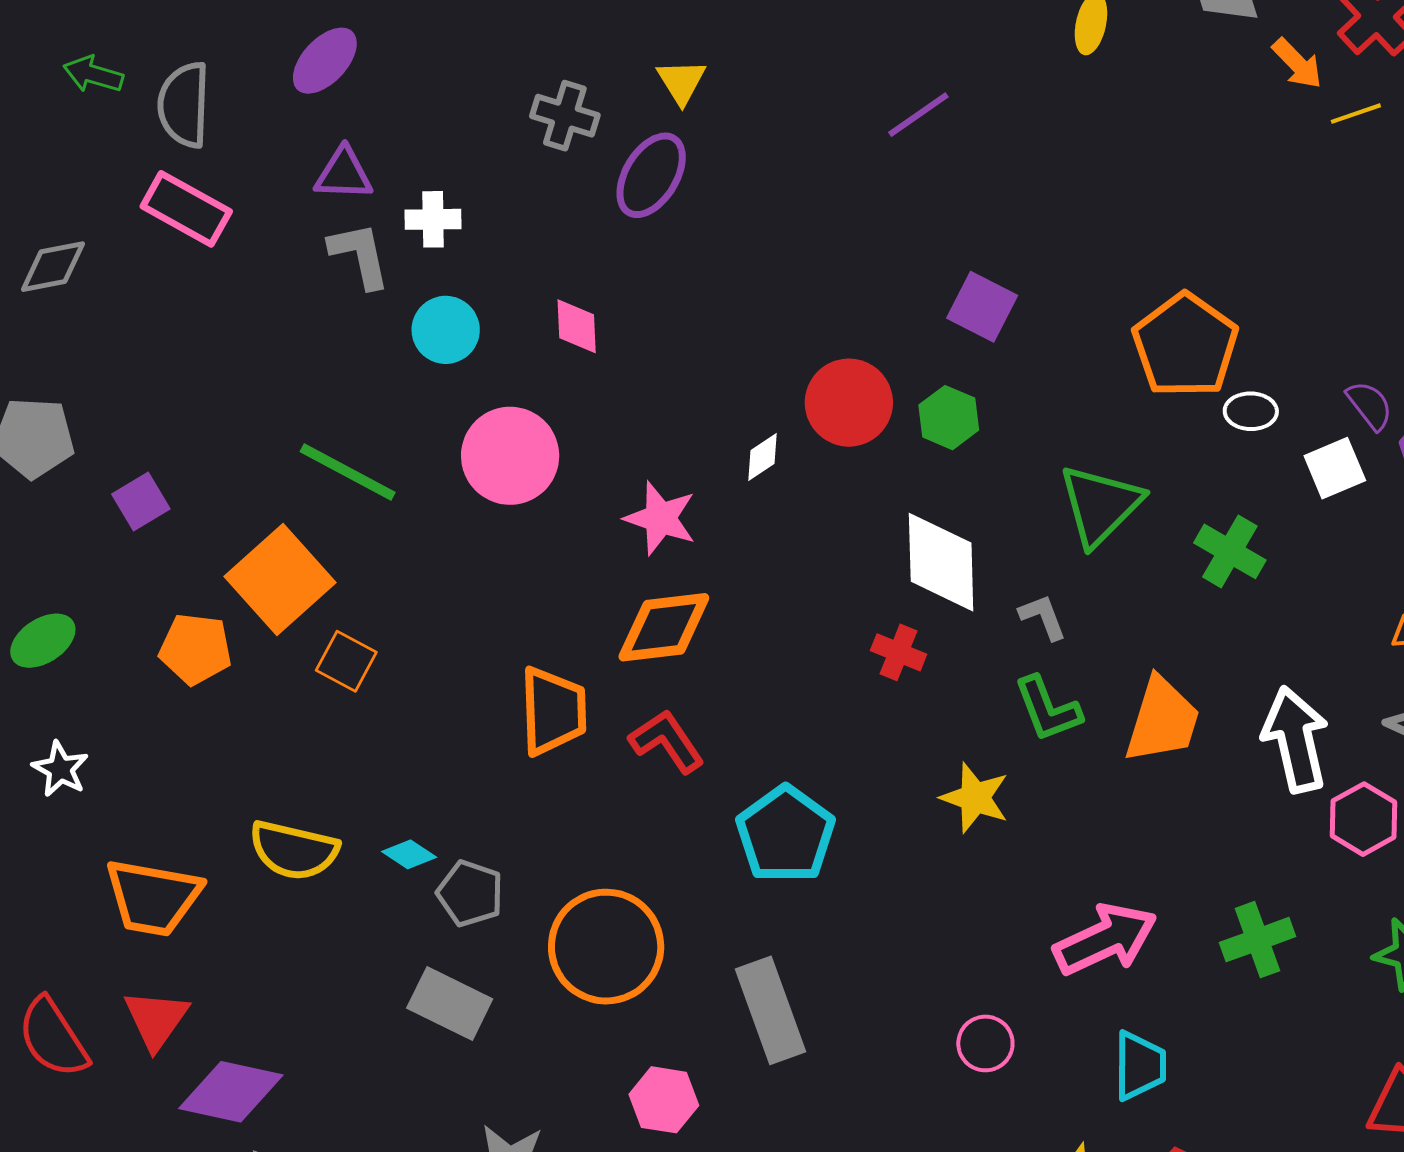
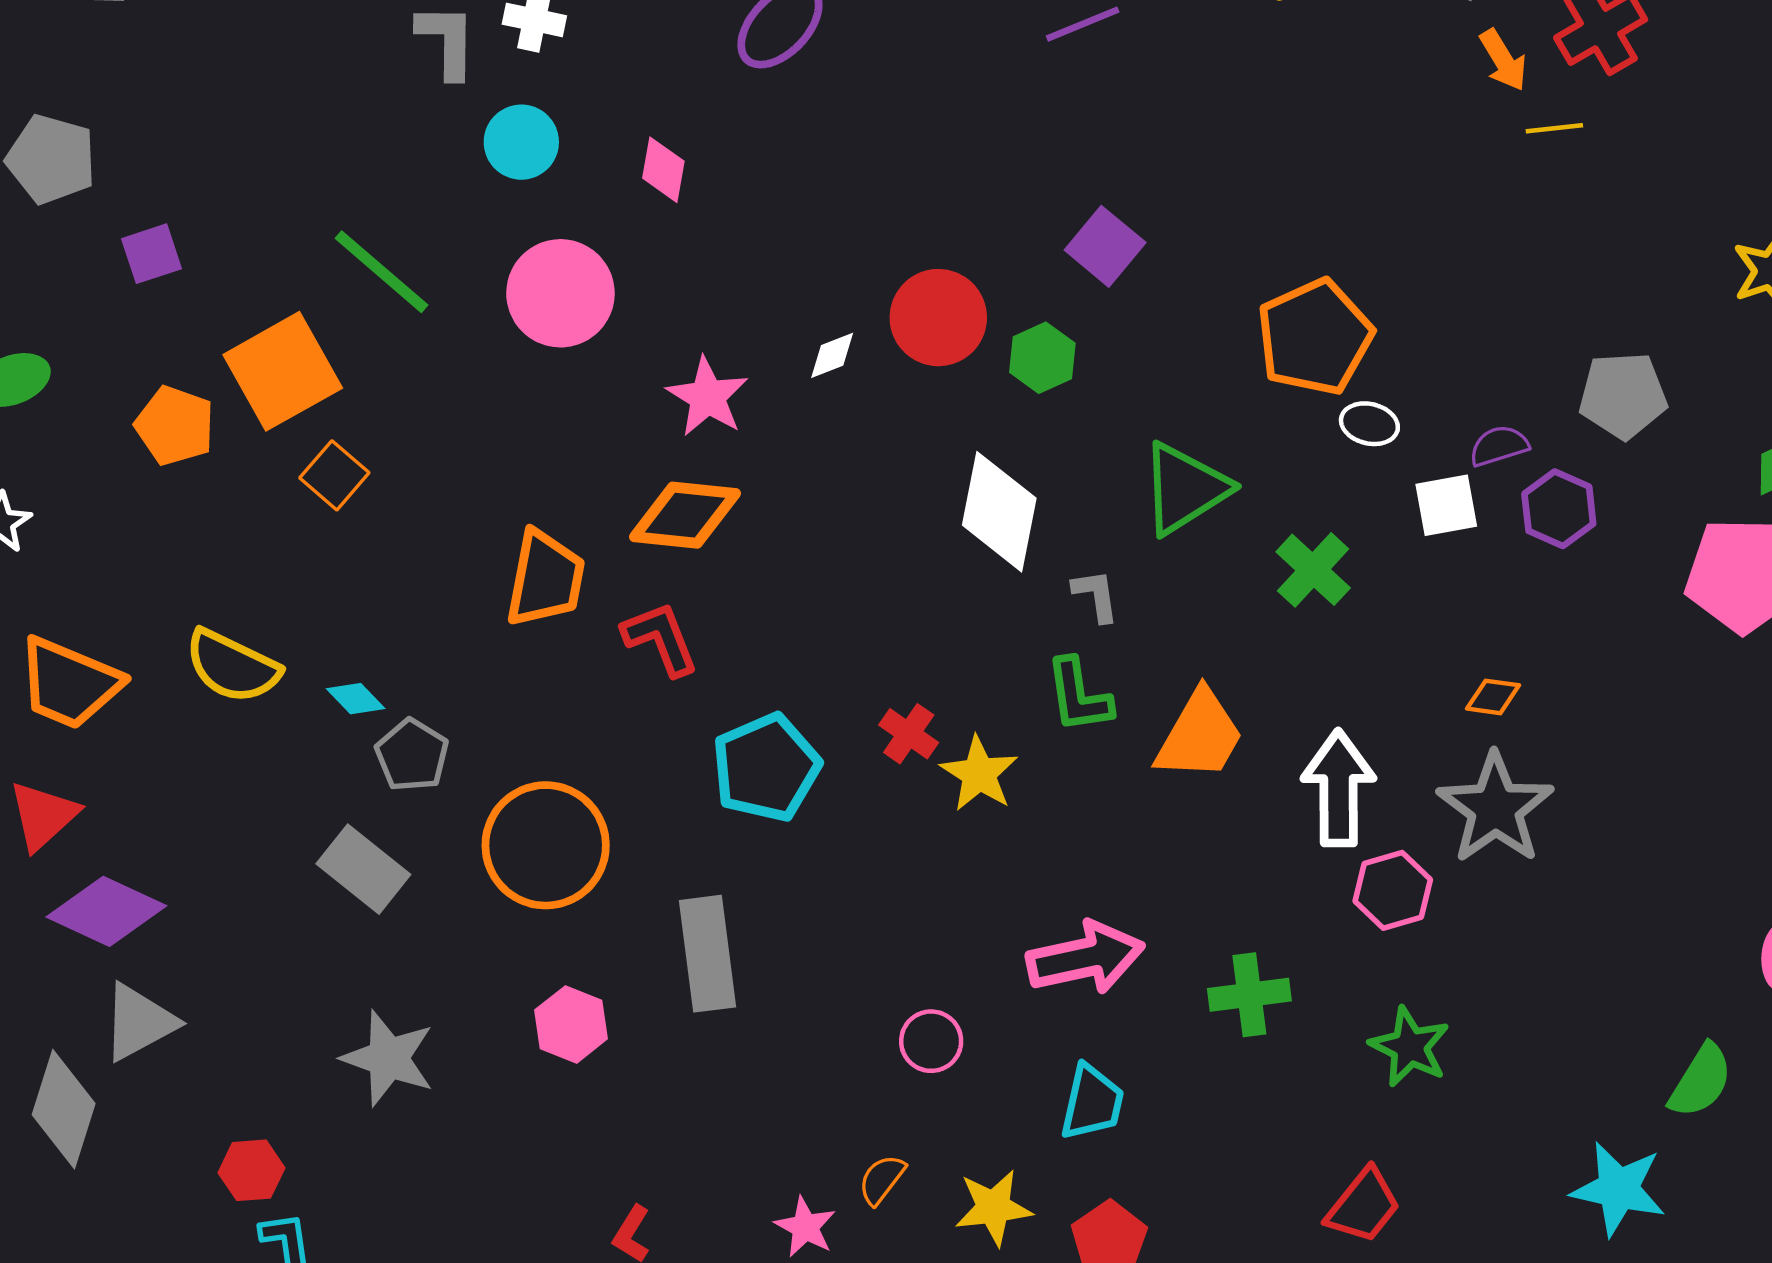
purple semicircle: (1370, 405) -> (1499, 446), turned -82
red cross: (899, 652) -> (909, 734), moved

